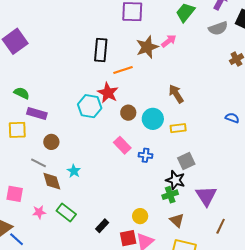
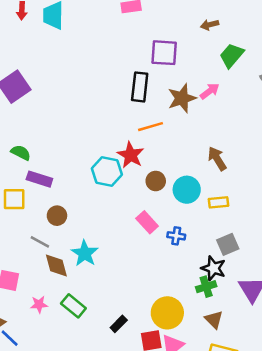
black rectangle: (101, 50) -> (140, 87), moved
cyan star: (74, 171) -> (85, 253), size x1.5
yellow circle: (140, 216) -> (167, 313), size x1.6

